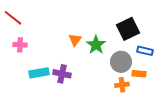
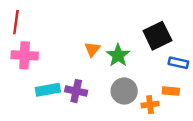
red line: (13, 18) -> (16, 22), turned 60
pink cross: (20, 45) -> (25, 55), size x1.5
gray circle: (121, 62) -> (124, 91), moved

